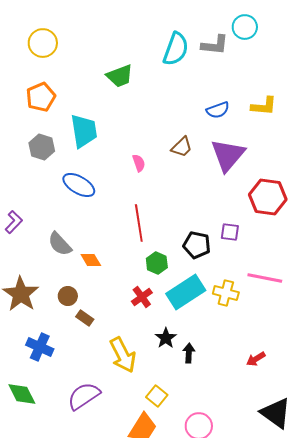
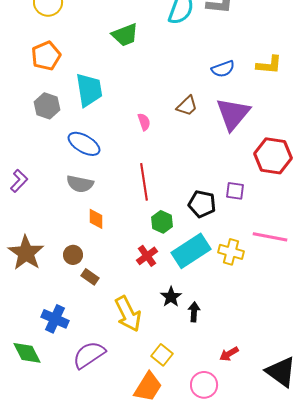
gray semicircle: (60, 244) -> (80, 184), moved, turned -36
orange diamond: (91, 260) -> (96, 219), turned 30
blue cross: (40, 347) -> (55, 319), moved
red arrow: (256, 359) -> (229, 354), moved

